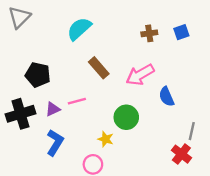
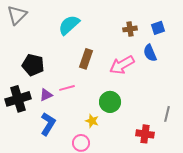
brown rectangle: (99, 68) -> (86, 59), turned 60
blue semicircle: (166, 97) -> (150, 53), moved
red cross: (181, 154) -> (145, 134), moved, turned -30

